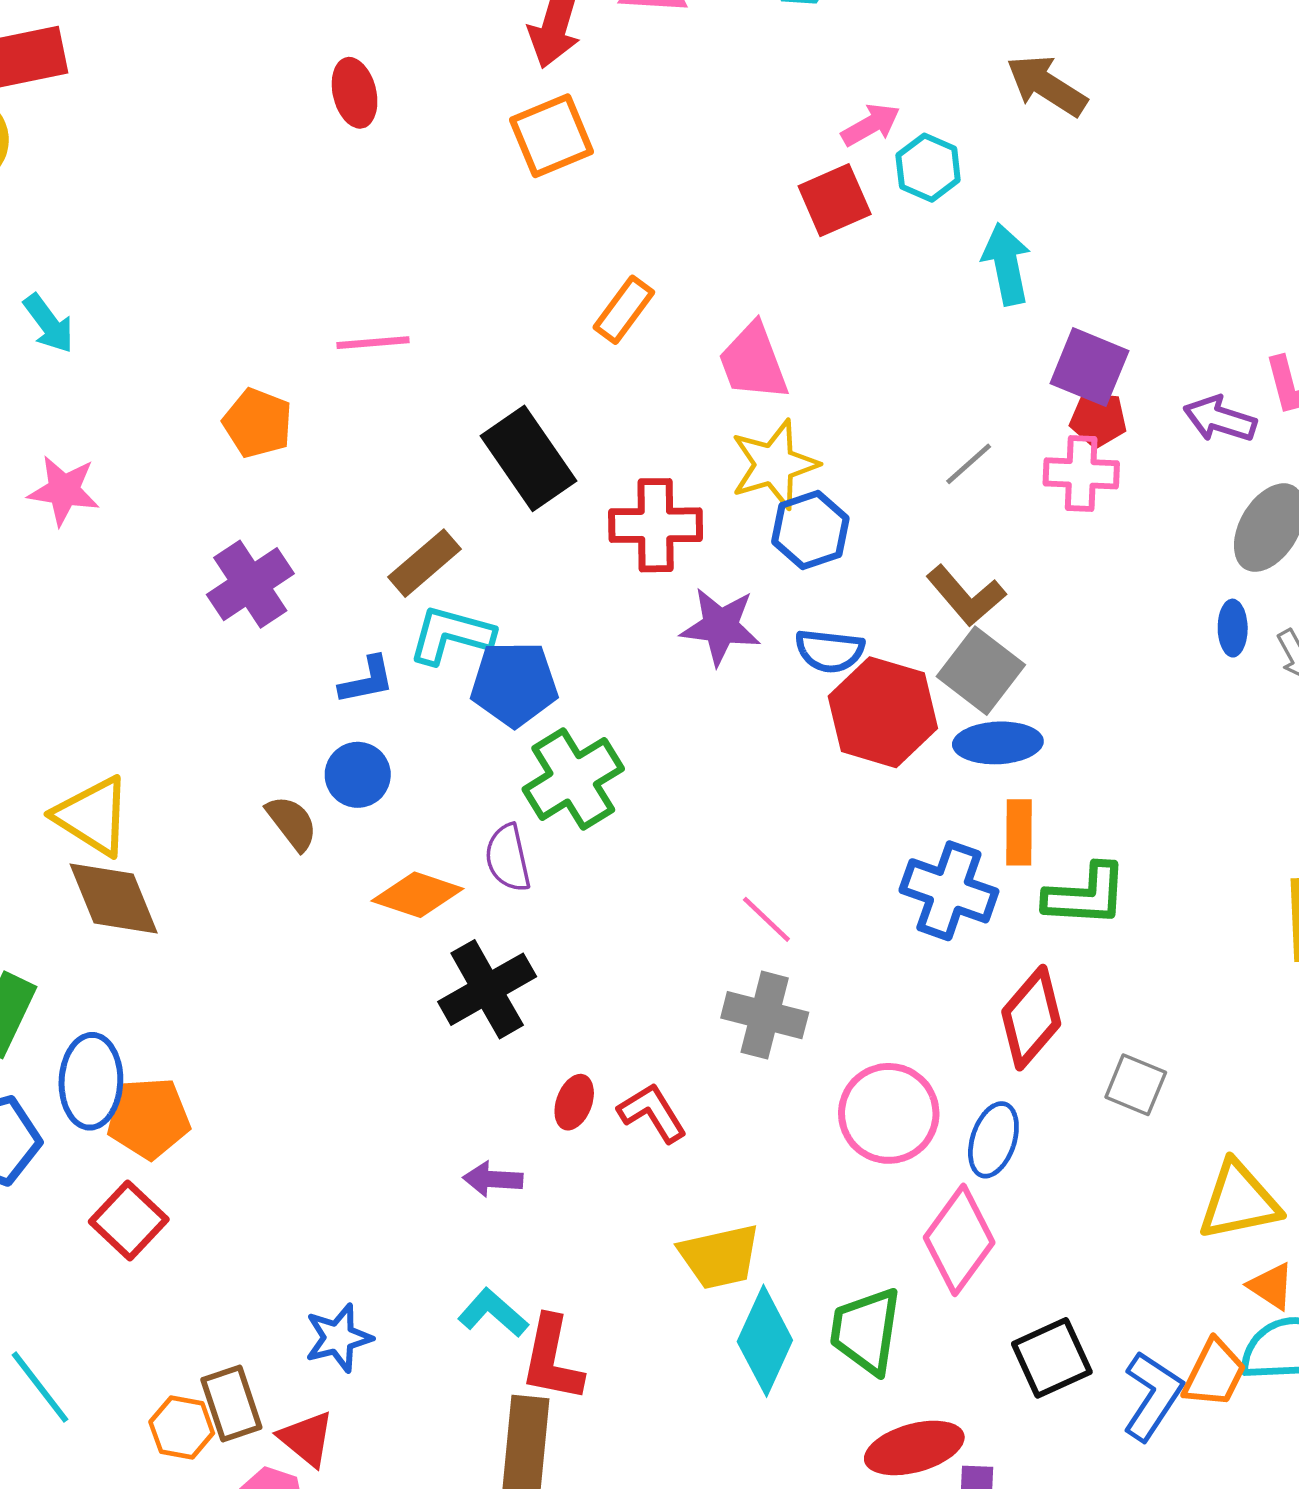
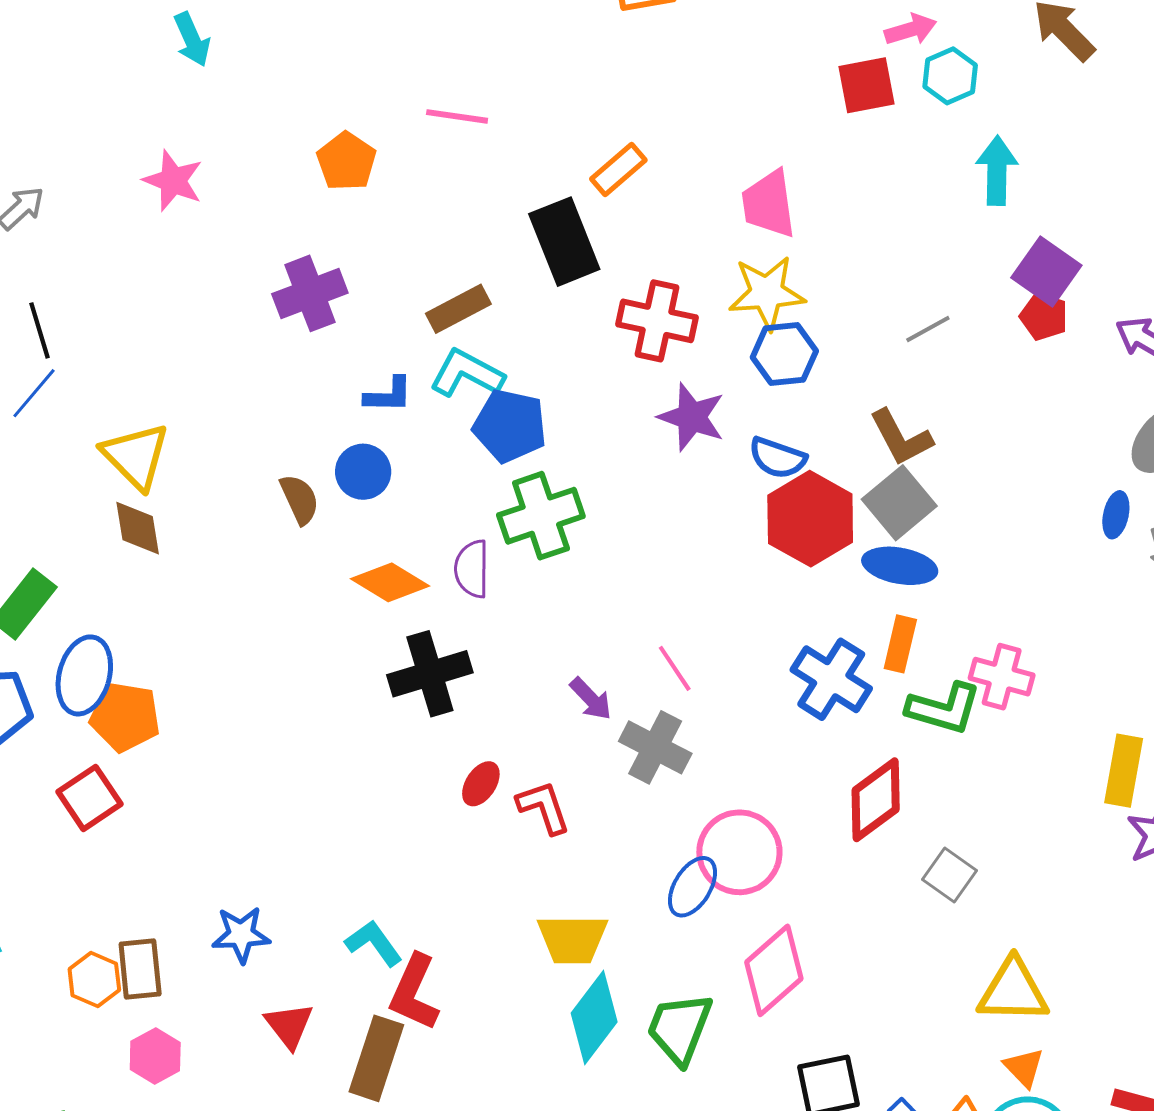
orange rectangle: (624, 310) -> (618, 169), moved
pink cross: (1081, 473) -> (1002, 677), moved
brown diamond: (114, 898) -> (138, 528), size x0.7
blue ellipse: (993, 1140) -> (692, 887), moved
purple arrow: (493, 1179) -> (591, 699), moved, turned -150
red triangle: (307, 1439) -> (289, 1025), moved

